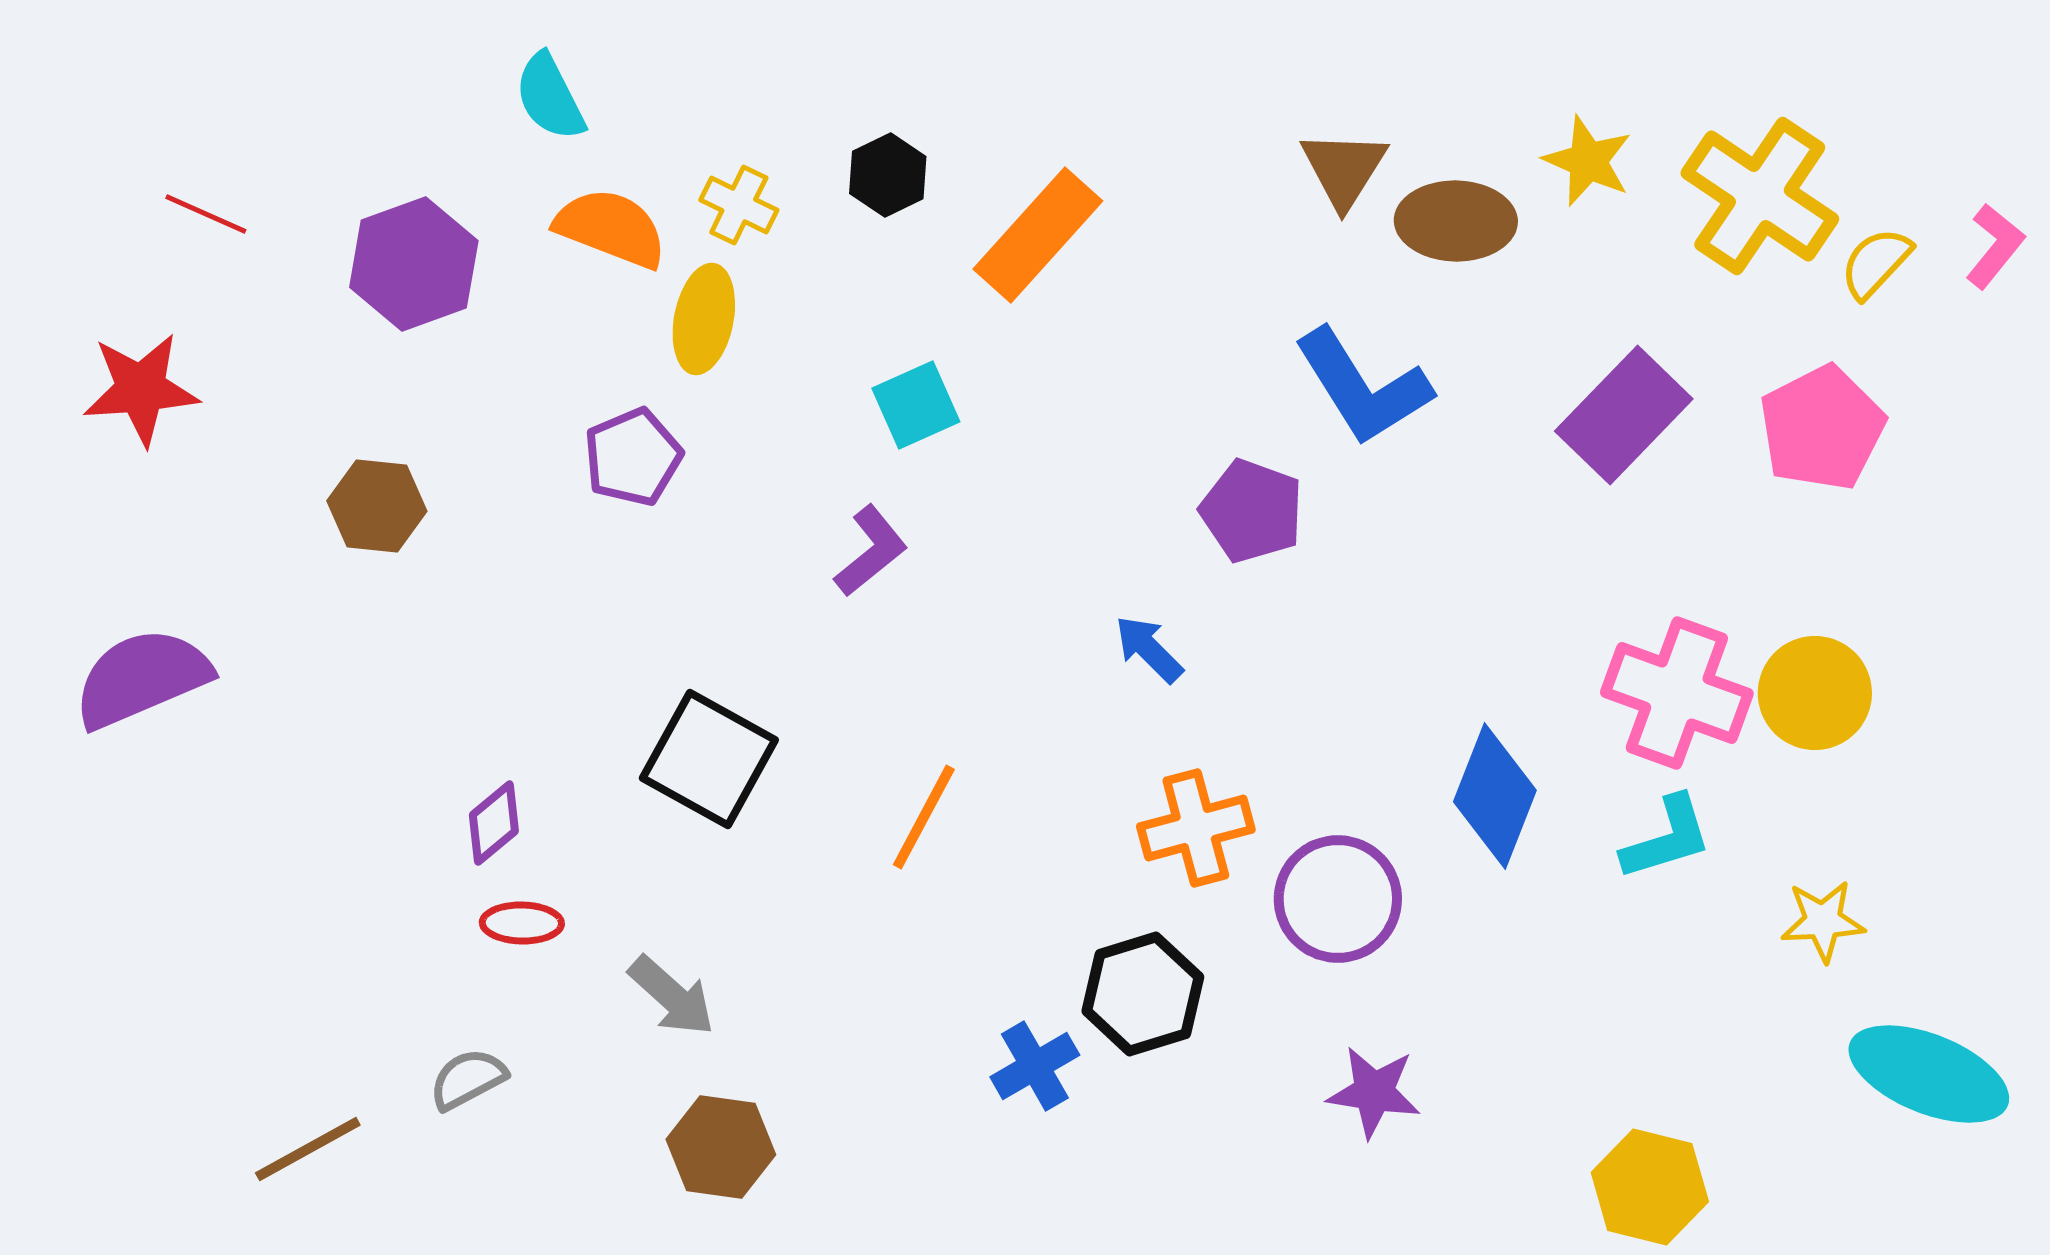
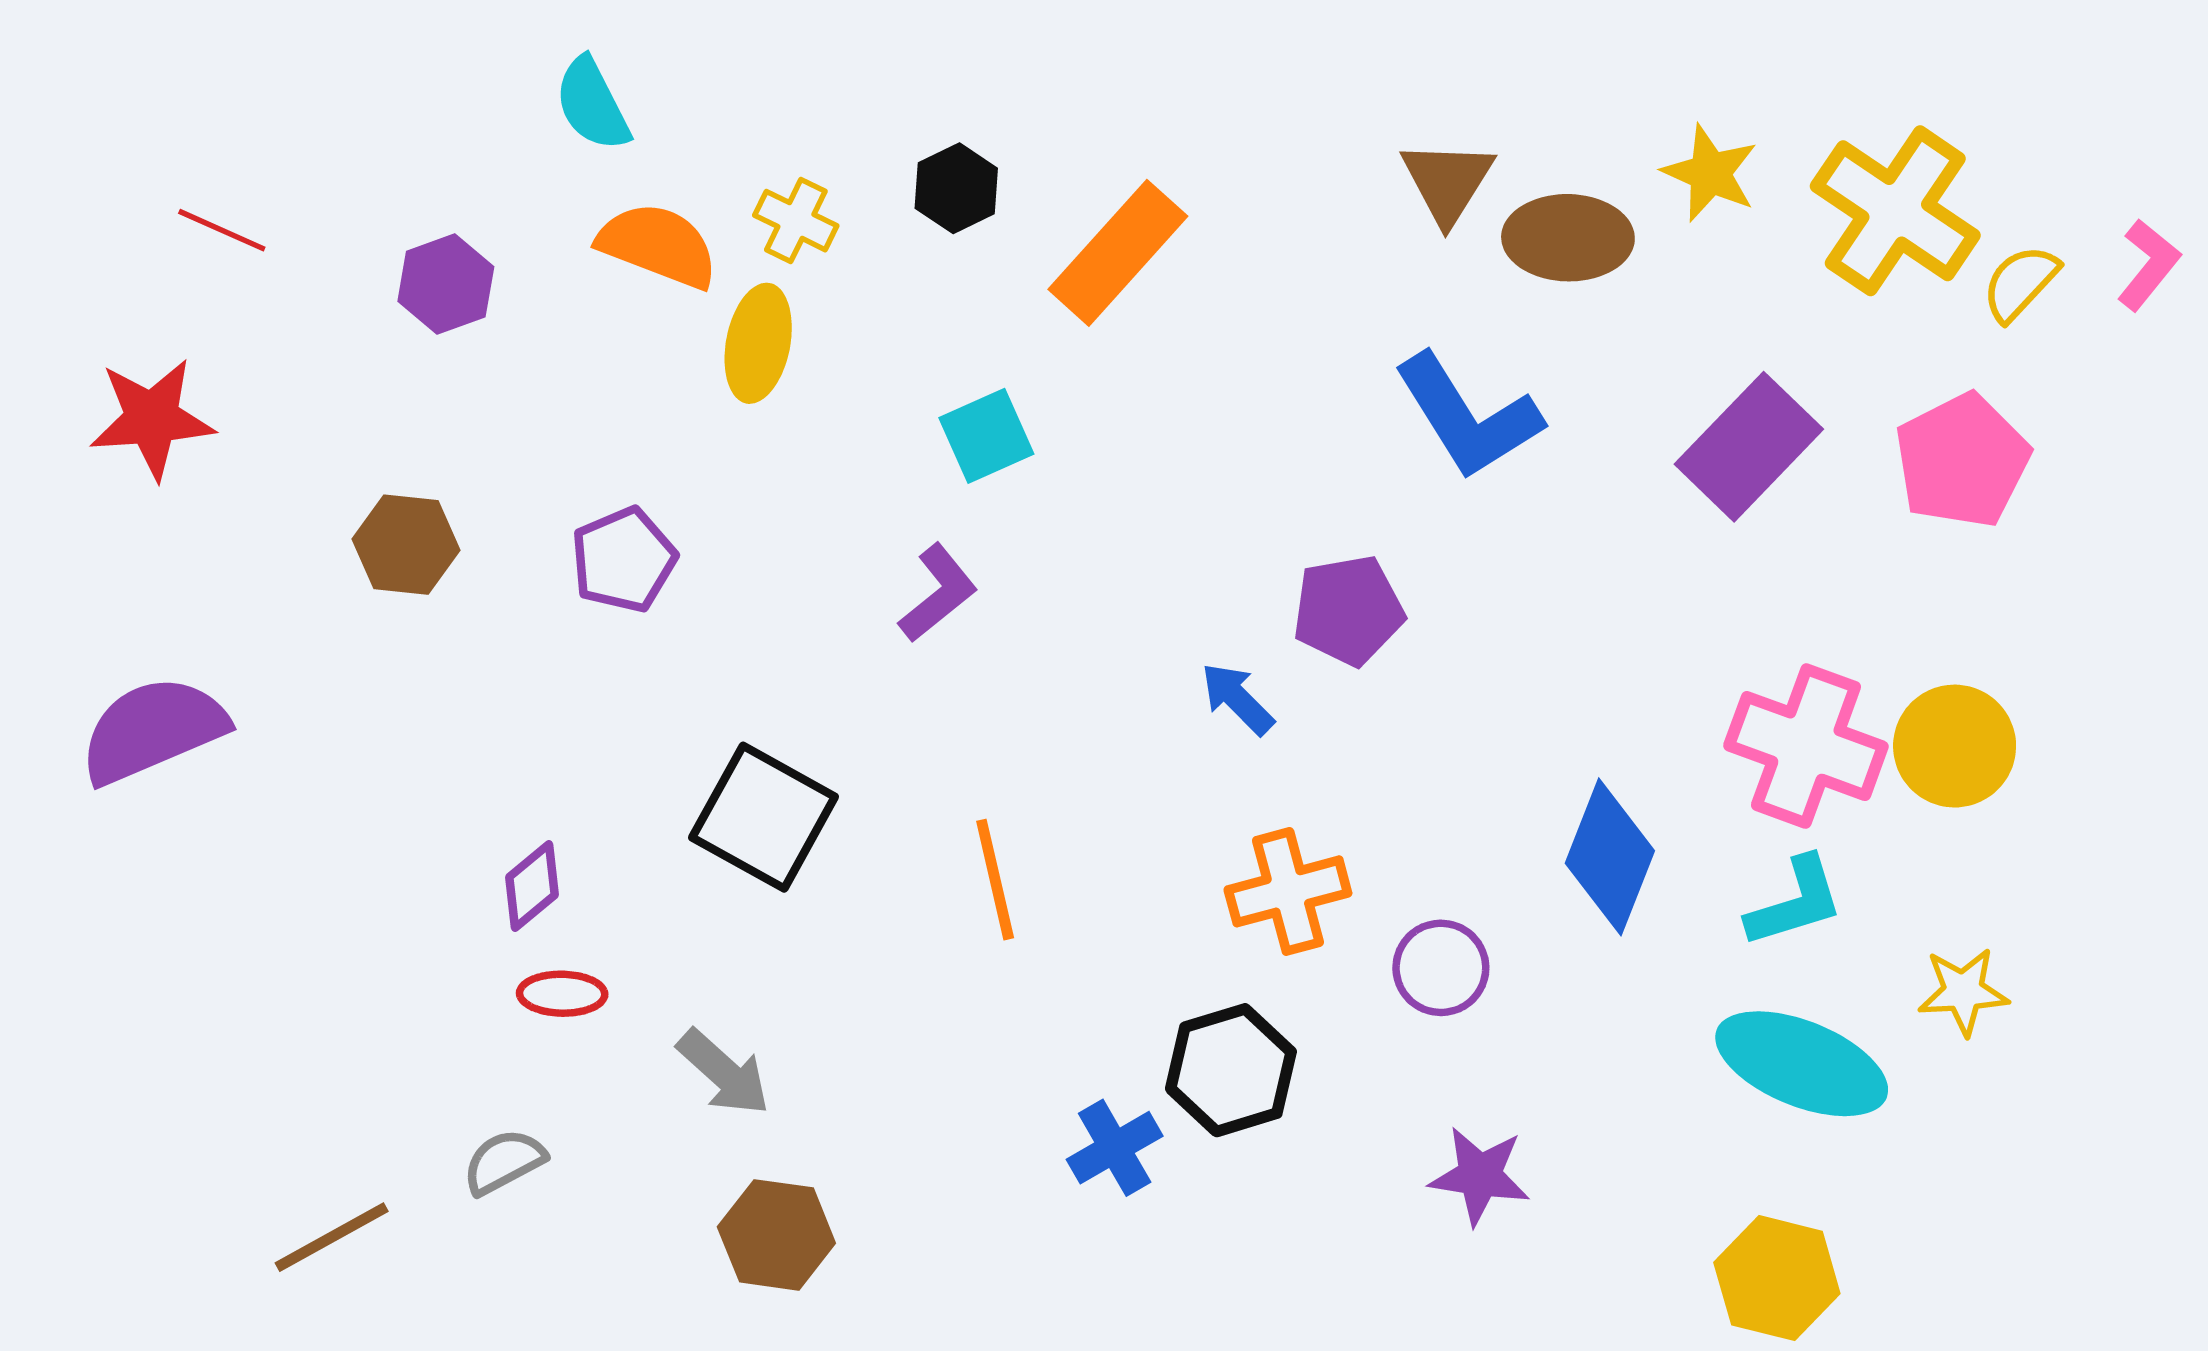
purple hexagon: (414, 264) -> (446, 284), size x0.7
purple pentagon: (633, 457) -> (624, 560), moved
purple pentagon: (1252, 511) -> (1348, 610), moved, turned -30
orange line: (924, 817) -> (995, 880), turned -41
purple circle: (1338, 899) -> (1441, 968), size x0.7
cyan ellipse: (1929, 1074) -> (1802, 1064), moved

